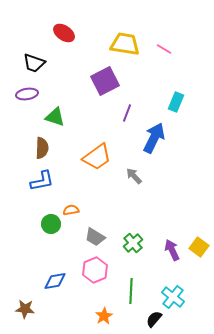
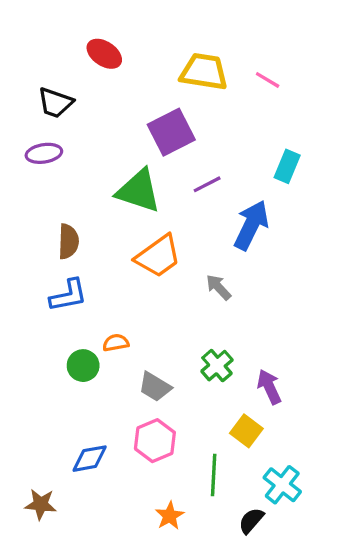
purple line: (127, 113) -> (207, 184), turned 42
green triangle: (55, 117) -> (139, 191), moved, size x1.4
green cross: (133, 243) -> (217, 366), moved
yellow square: (199, 247) -> (246, 431), moved
purple arrow: (172, 250) -> (269, 387), moved

